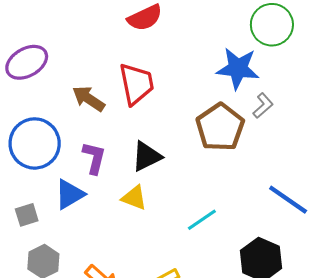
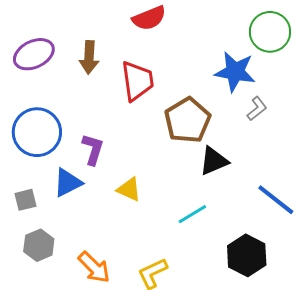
brown arrow: (89, 99) -> (89, 57), moved, turned -124
brown pentagon: (220, 127) -> (188, 120), moved
black triangle: (146, 156) -> (214, 161), moved

